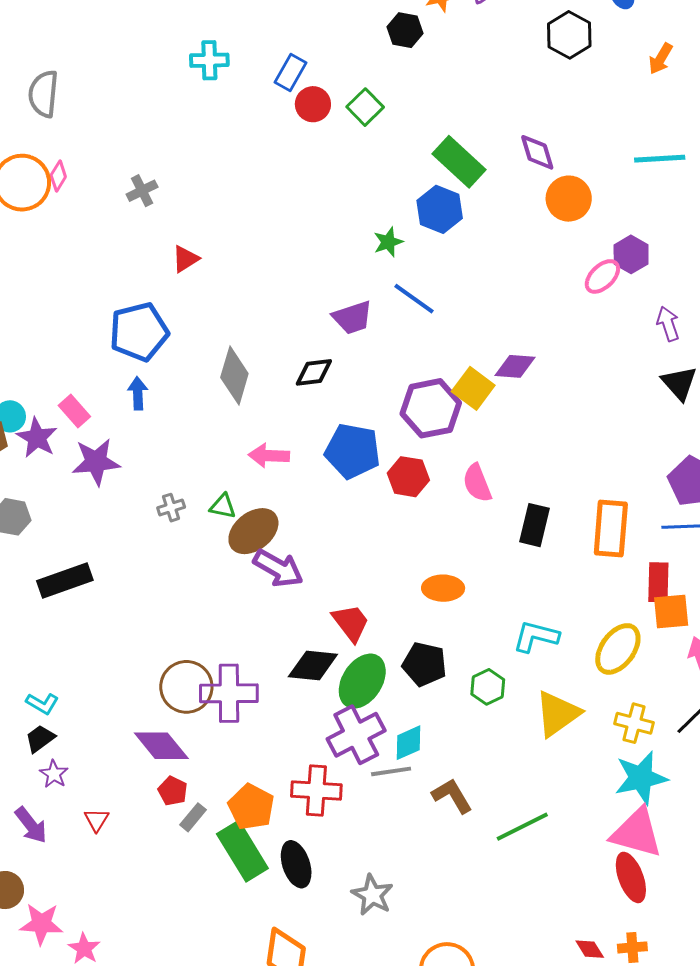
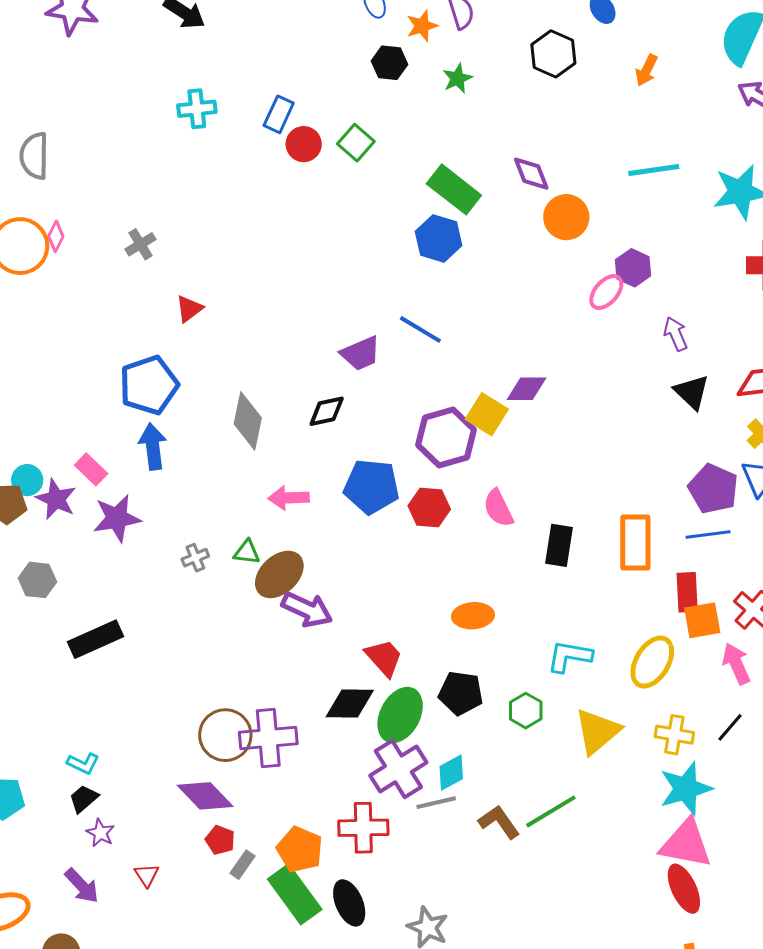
green star: (388, 242) -> (458, 78), moved
blue arrow: (138, 393) -> (153, 447), size x1.4
green line: (522, 827) -> (551, 811), moved

